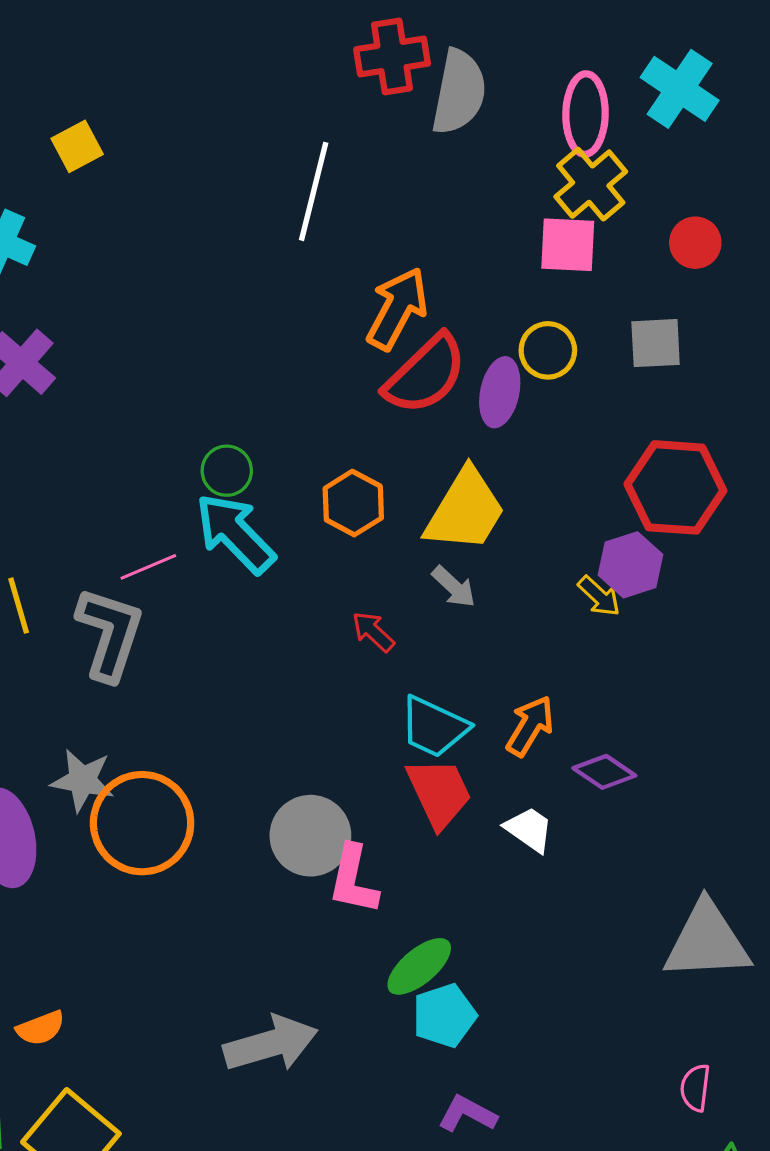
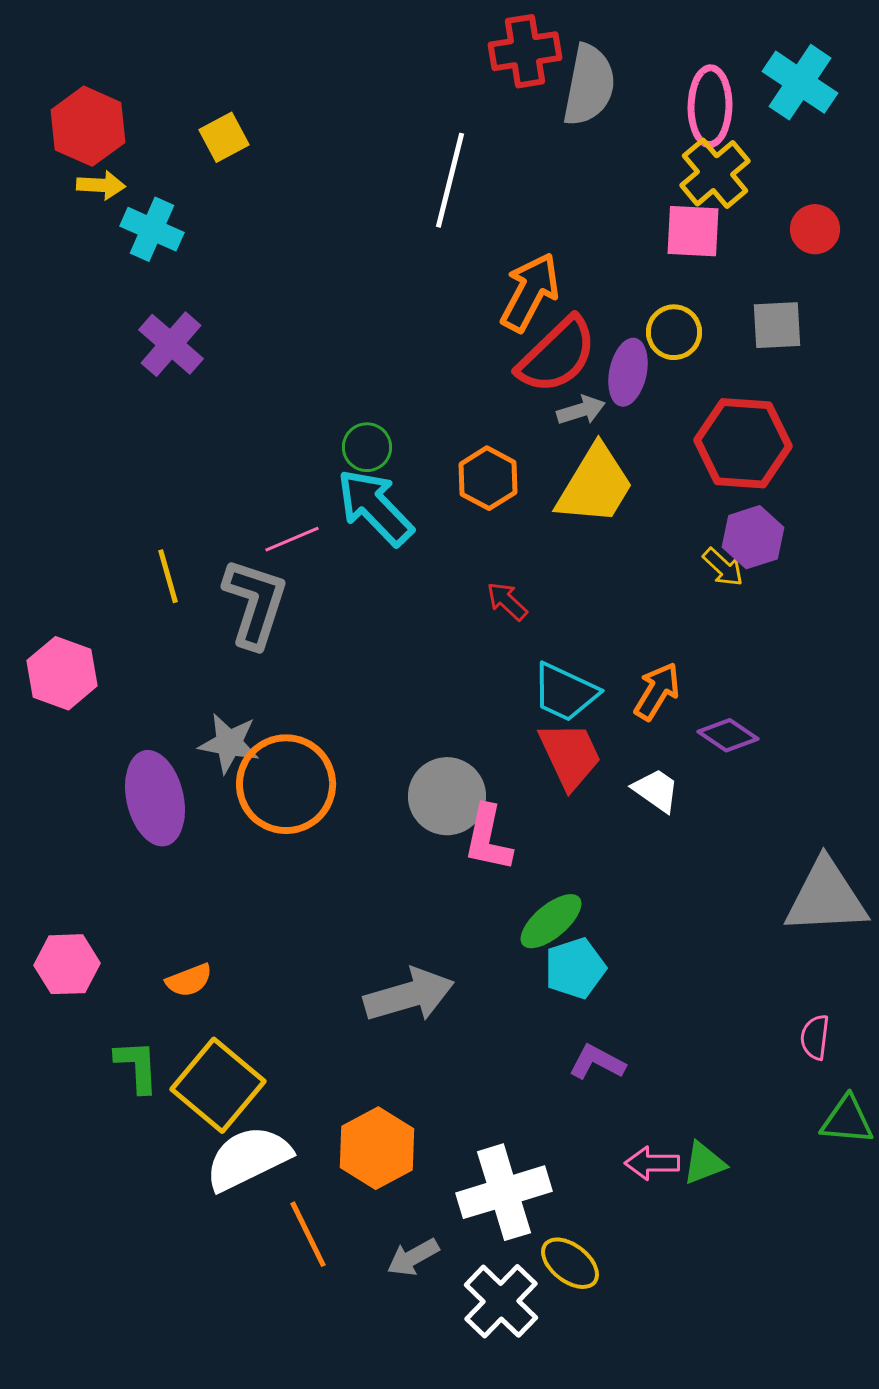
red hexagon: (675, 487) -> (743, 443), moved
gray arrow: (454, 587) -> (581, 410), moved, turned -60

